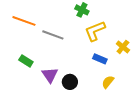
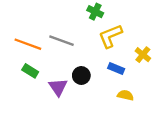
orange line: (24, 21) -> (28, 44), moved
black circle: (70, 82) -> (81, 76), moved
yellow semicircle: (108, 82) -> (125, 95), turned 64

